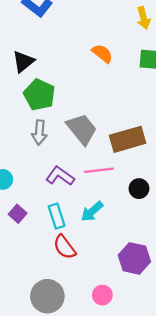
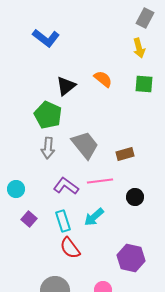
black triangle: (23, 61) -> (66, 86), moved
brown rectangle: (128, 139) -> (125, 154), size x0.6

